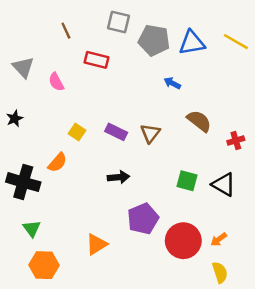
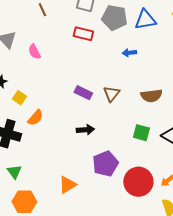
red rectangle: (97, 60) -> (83, 34), moved
blue arrow: (172, 83) -> (129, 53), turned -32
brown semicircle: (199, 121) -> (151, 96), moved, turned 135
yellow square: (77, 132) -> (19, 98), moved

